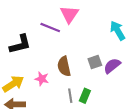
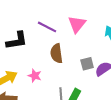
pink triangle: (69, 14) -> (77, 24), moved
brown semicircle: (64, 66) -> (56, 53), moved

